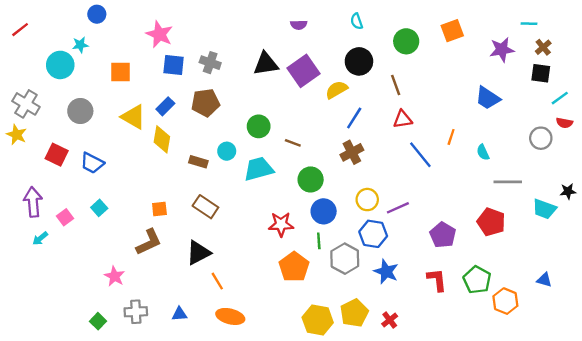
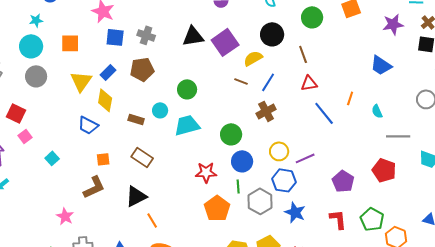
cyan circle: (60, 65) -> (31, 46), moved
yellow triangle: (133, 117) -> (81, 81), turned 35
brown line: (293, 143) -> (241, 81), moved
blue trapezoid: (92, 163) -> (88, 125), moved
pink square: (65, 217) -> (25, 136), moved

